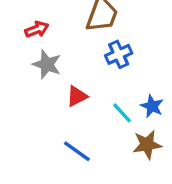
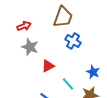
blue cross: (119, 54) -> (73, 41), turned -35
cyan line: (122, 113) -> (68, 84), moved

